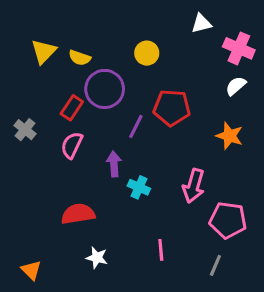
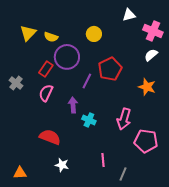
red pentagon: (172, 108) -> (110, 69), turned -30
red semicircle: (78, 214) -> (50, 137), turned 30
gray line: (215, 265) -> (123, 174), moved
orange triangle: (31, 270) -> (20, 173), turned -48

